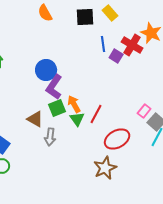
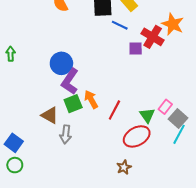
blue line: (103, 44) -> (120, 25), moved, turned -56
purple square: (116, 56) -> (136, 49), turned -32
green triangle: (77, 119) -> (147, 115), moved
brown star: (105, 168) -> (124, 167), size x0.6

